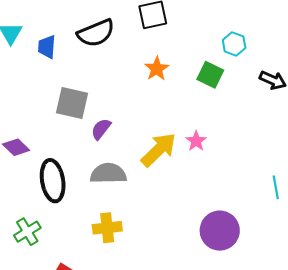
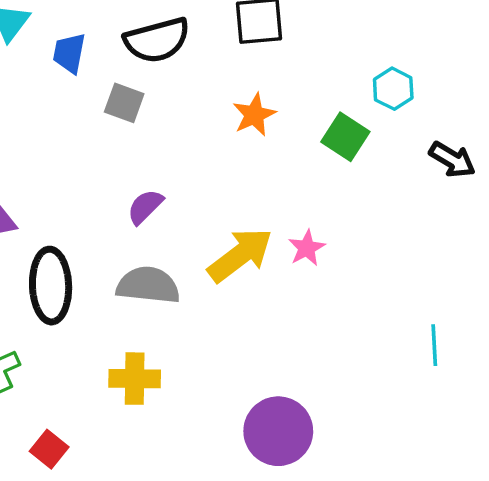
gray square: (72, 103) -> (124, 103), moved, size x0.7
purple circle: (220, 231) -> (278, 431), moved

